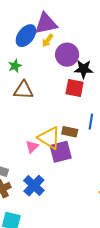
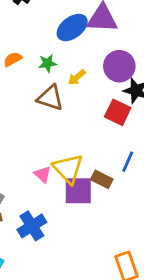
yellow arrow: (48, 40) -> (77, 77), moved
brown rectangle: (70, 132) -> (102, 179), moved
pink triangle: (32, 147) -> (43, 174), turned -48

